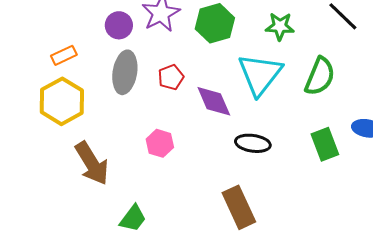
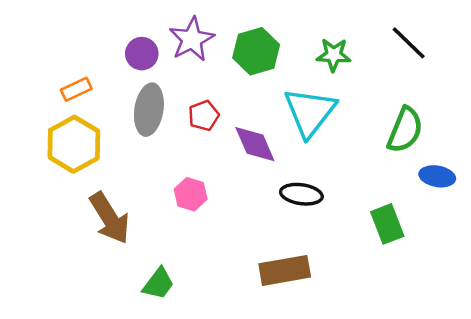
green semicircle: (320, 76) -> (405, 130), moved
green rectangle: (325, 144) -> (387, 224), moved
brown rectangle: (239, 207) -> (285, 270), turned -75

